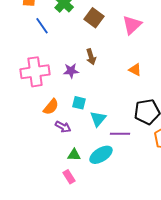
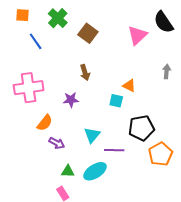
pink triangle: (132, 25) -> (137, 35), moved
purple star: (71, 71) -> (71, 100), moved
cyan square: (79, 103) -> (116, 101), moved

